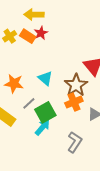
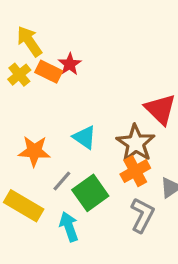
yellow arrow: (34, 15) -> (29, 41), moved, turned 60
cyan arrow: (42, 127) -> (69, 227), moved, turned -54
gray L-shape: (75, 142) -> (142, 215), moved

